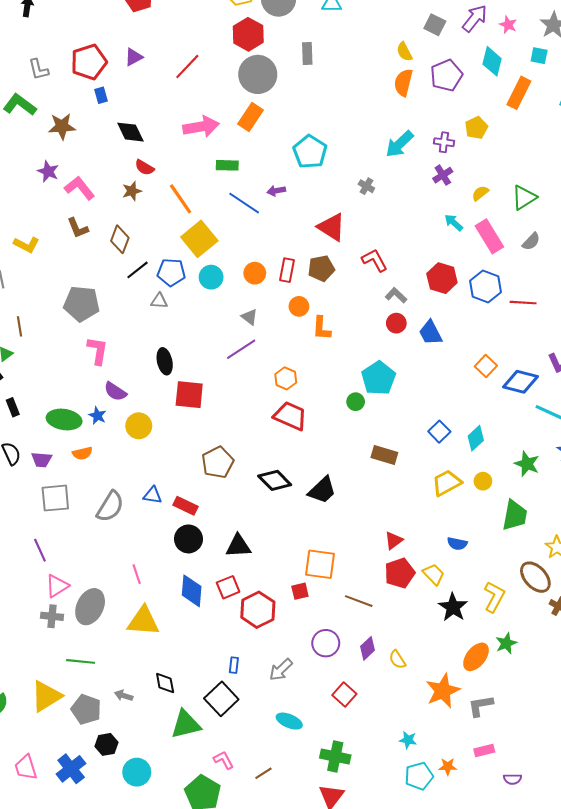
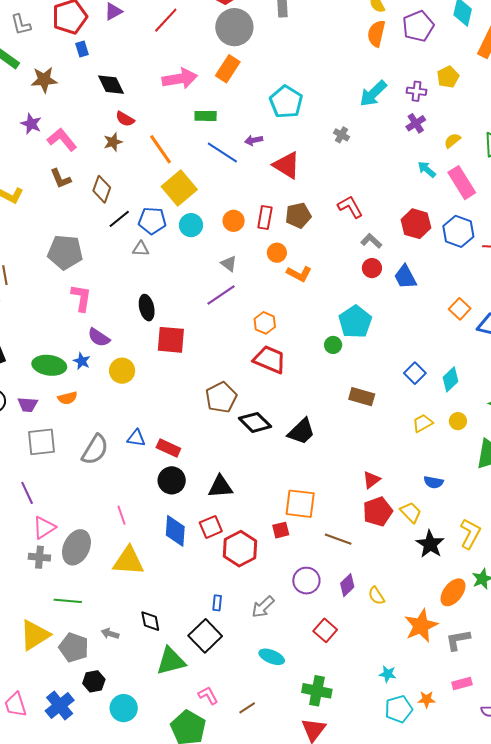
red triangle: (331, 227) -> (287, 165), moved
orange L-shape: (322, 328) -> (299, 274), turned -65
brown pentagon: (218, 462) -> (221, 397), moved
yellow trapezoid: (447, 483) -> (423, 423), size x0.7

